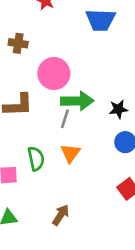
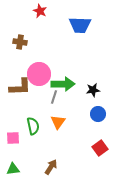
pink circle: (54, 74) -> (39, 74), moved

